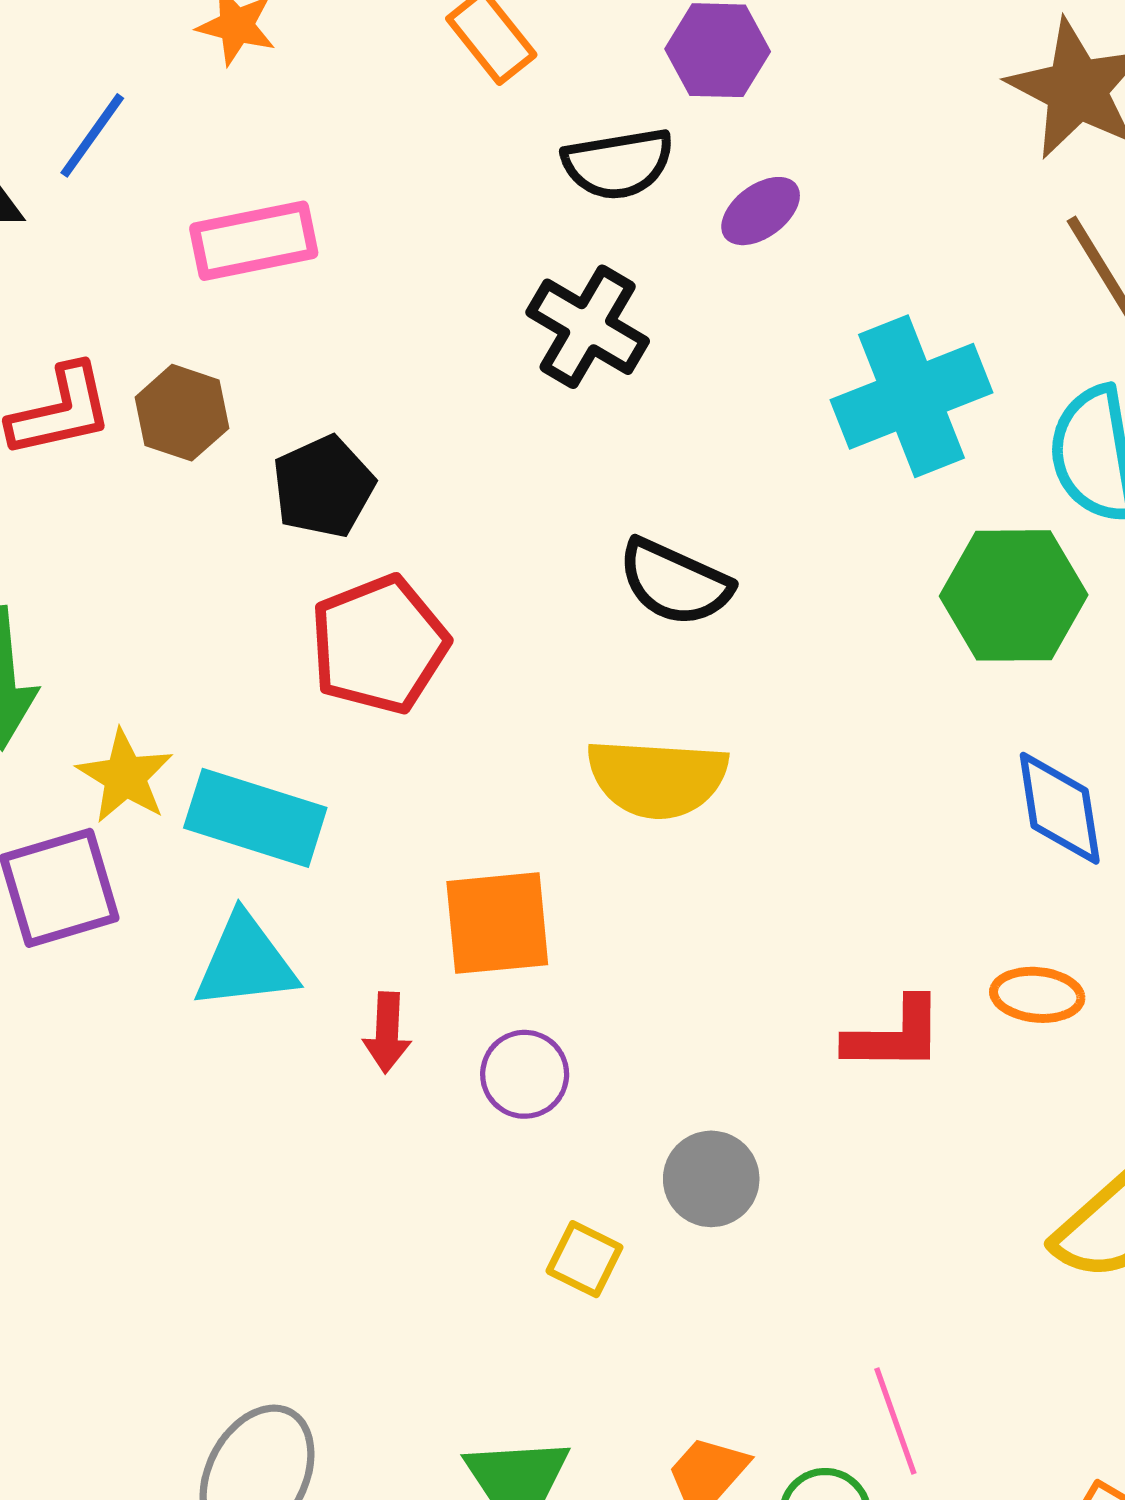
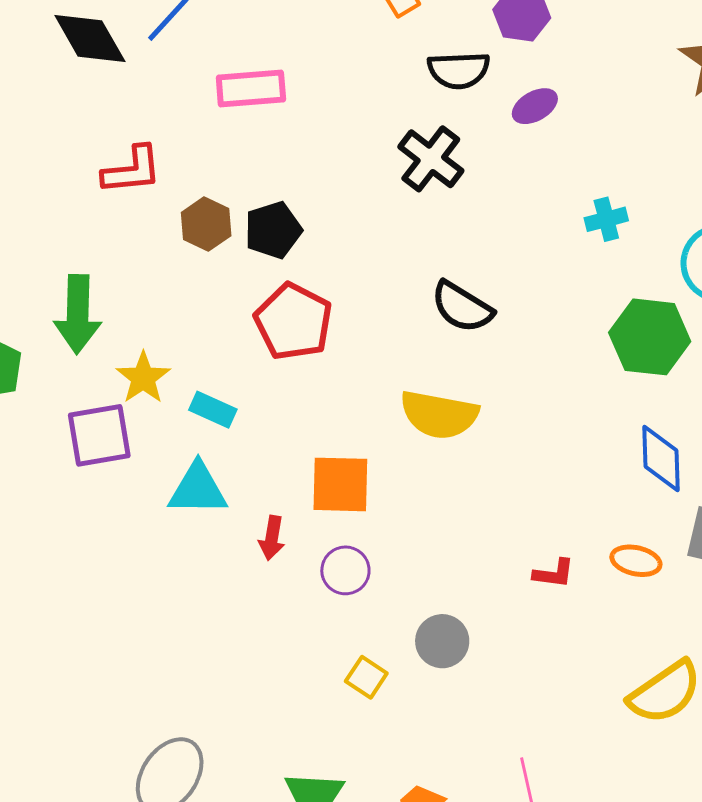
cyan cross: (912, 396) -> (606, 219), size x0.5
brown hexagon: (182, 413) -> (206, 224), moved
red pentagon: (379, 645) -> (293, 322), turned -30
cyan rectangle: (255, 818) -> (213, 410), size x0.6
red L-shape: (894, 1035) -> (554, 573), size x0.7

